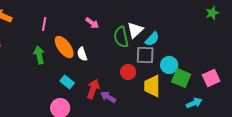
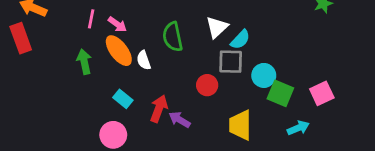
pink arrow: (92, 23) -> (117, 24), moved
green semicircle: (121, 37) -> (173, 37), moved
yellow trapezoid: (152, 86) -> (240, 125), moved

